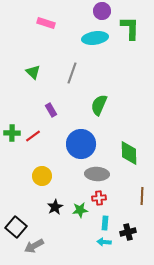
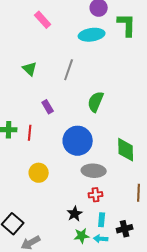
pink rectangle: (46, 23) -> (43, 20), turned 30
red line: (33, 136) -> (30, 133), turned -49
black star: (55, 207) -> (75, 214), moved
green star: (80, 210) -> (82, 236), moved

